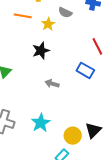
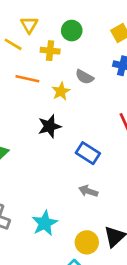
blue rectangle: (85, 70) -> (88, 153), moved
gray arrow: (52, 84) -> (88, 191), moved

